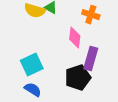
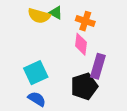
orange cross: (91, 15) -> (85, 21), moved

